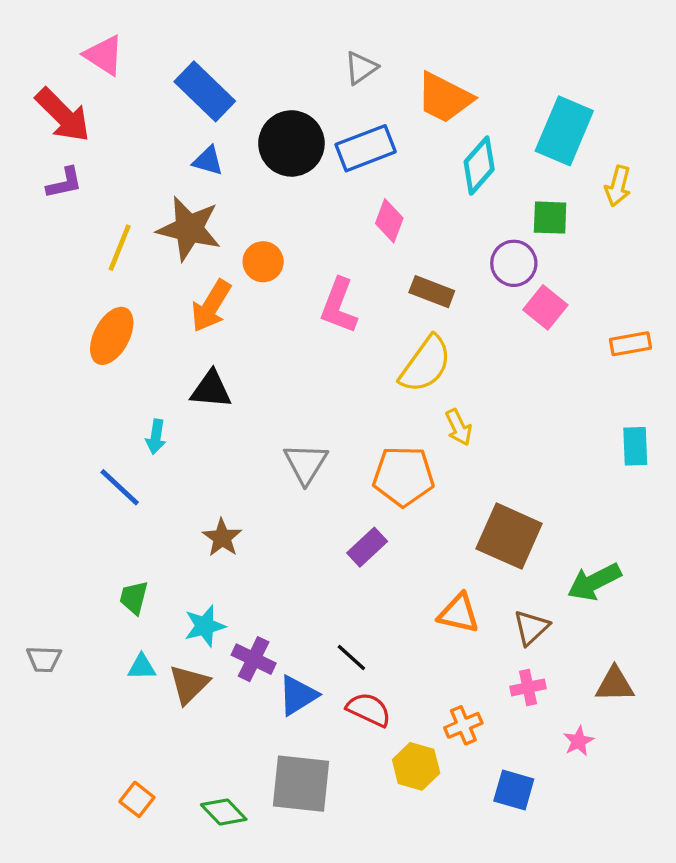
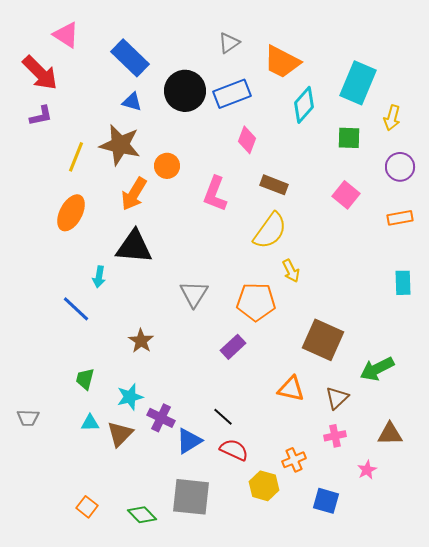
purple circle: (514, 263) -> (400, 167), moved
black triangle: (211, 389) -> (134, 247), size x1.4

